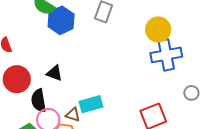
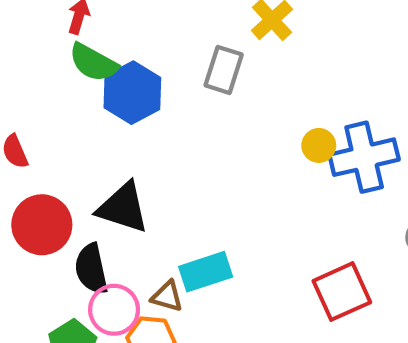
yellow circle: (158, 29) -> (319, 145), moved, size x0.6
black triangle: (54, 73) -> (123, 208), size x1.5

